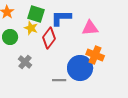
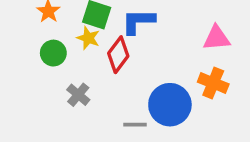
pink triangle: (90, 28) -> (217, 38), moved
orange cross: (95, 55) -> (213, 83), moved

